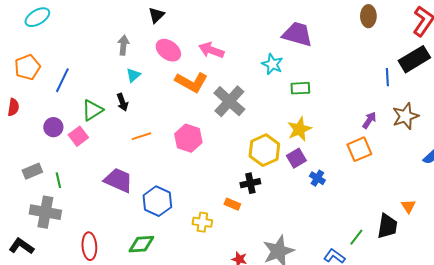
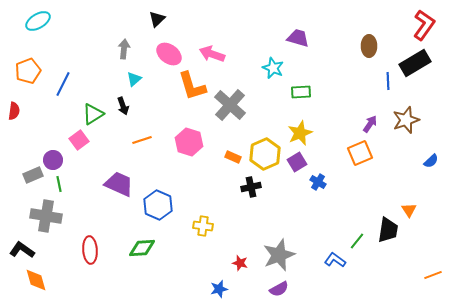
brown ellipse: (368, 16) -> (369, 46), moved
purple trapezoid: (297, 34) -> (298, 38), size x0.7
orange L-shape: (191, 82) -> (192, 86), turned 44
purple circle: (53, 127) -> (53, 160), moved
orange rectangle: (232, 204) -> (233, 157), moved

